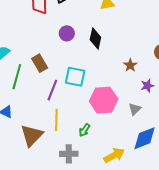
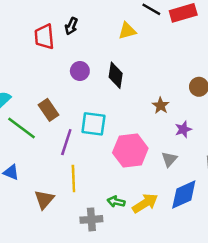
green line: (17, 77) -> (21, 128), turned -65
green arrow: (84, 130) -> (116, 202), moved, turned 72
brown triangle: (32, 135) -> (44, 200), size x0.7
yellow arrow: (114, 155) -> (145, 203), moved

